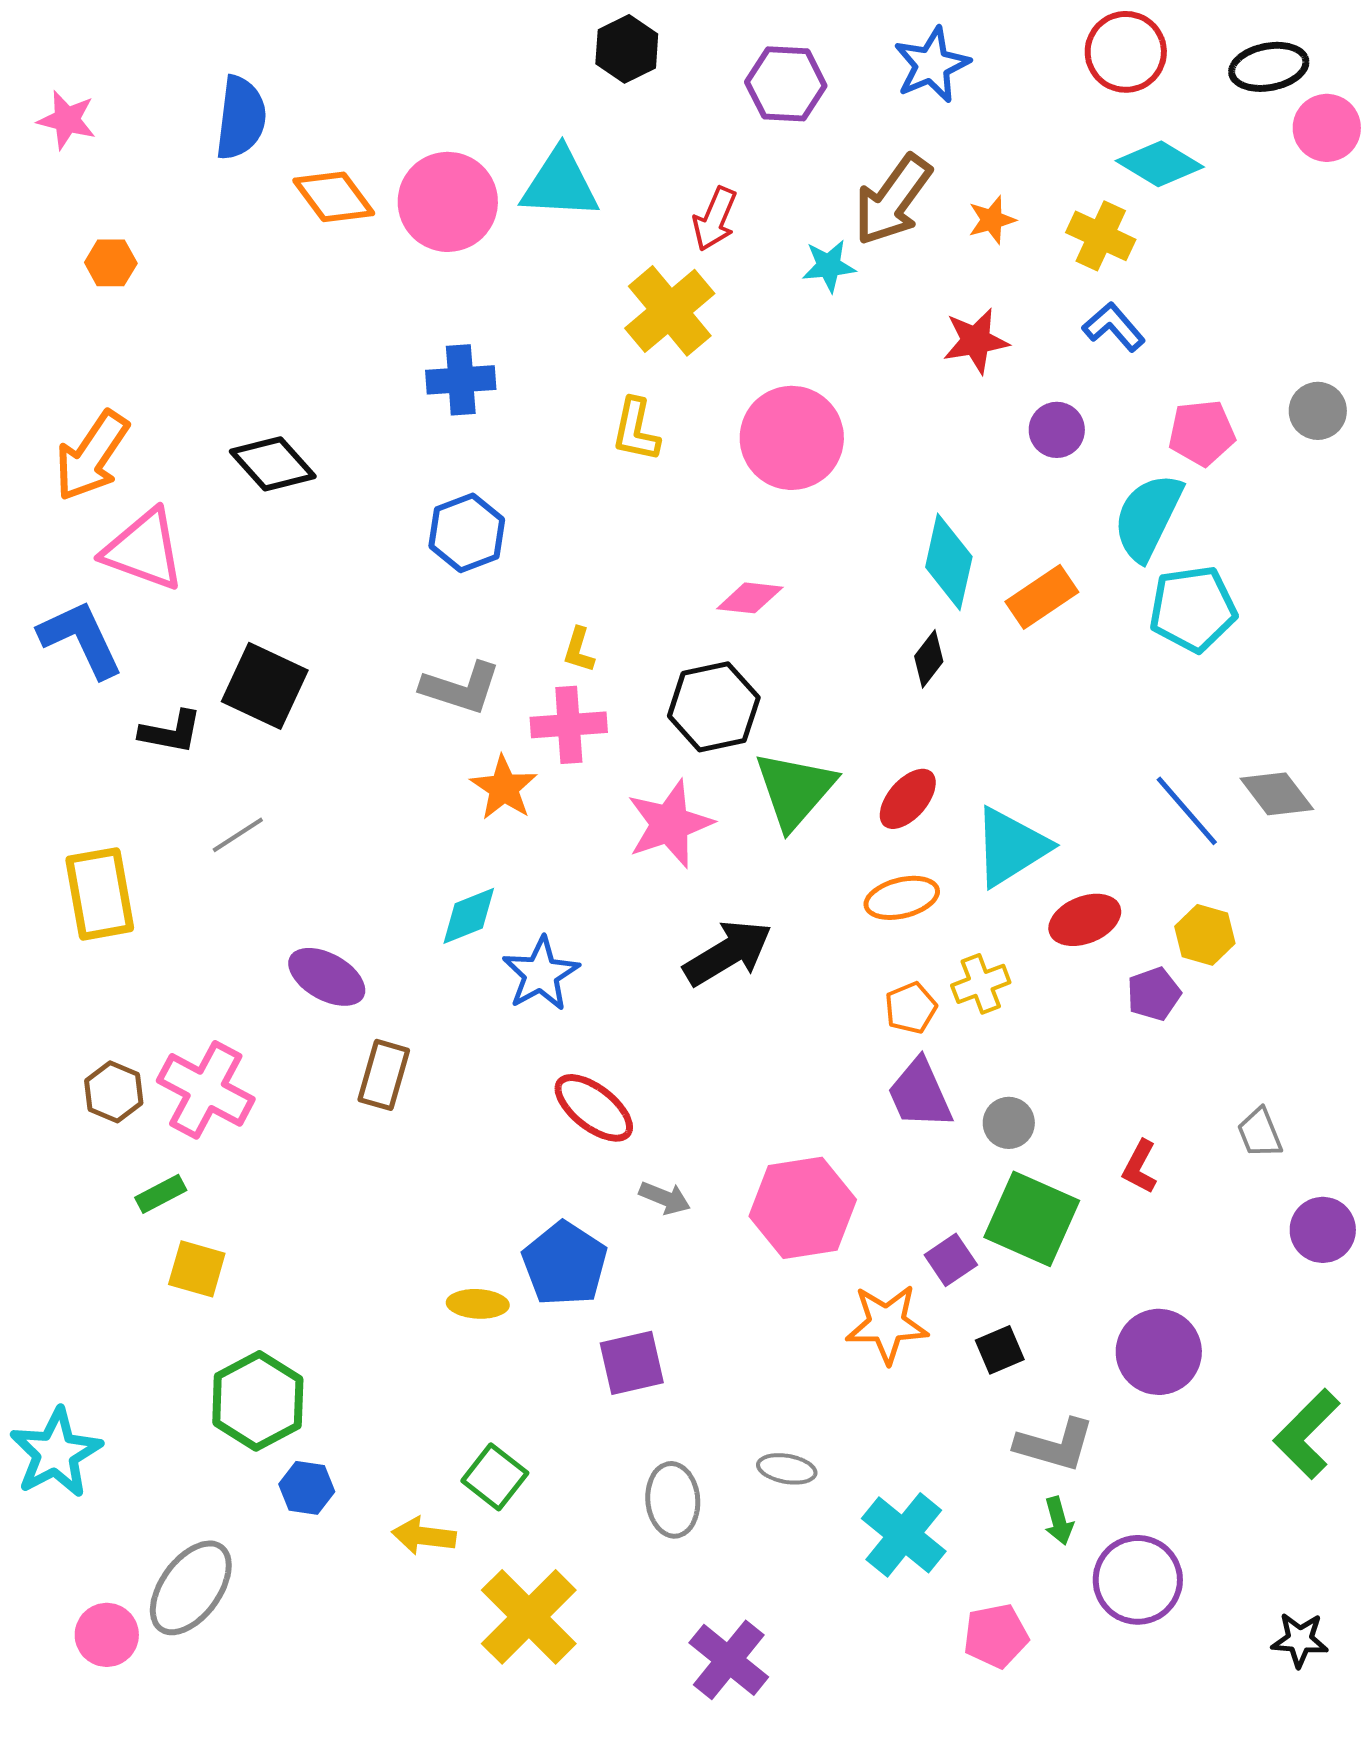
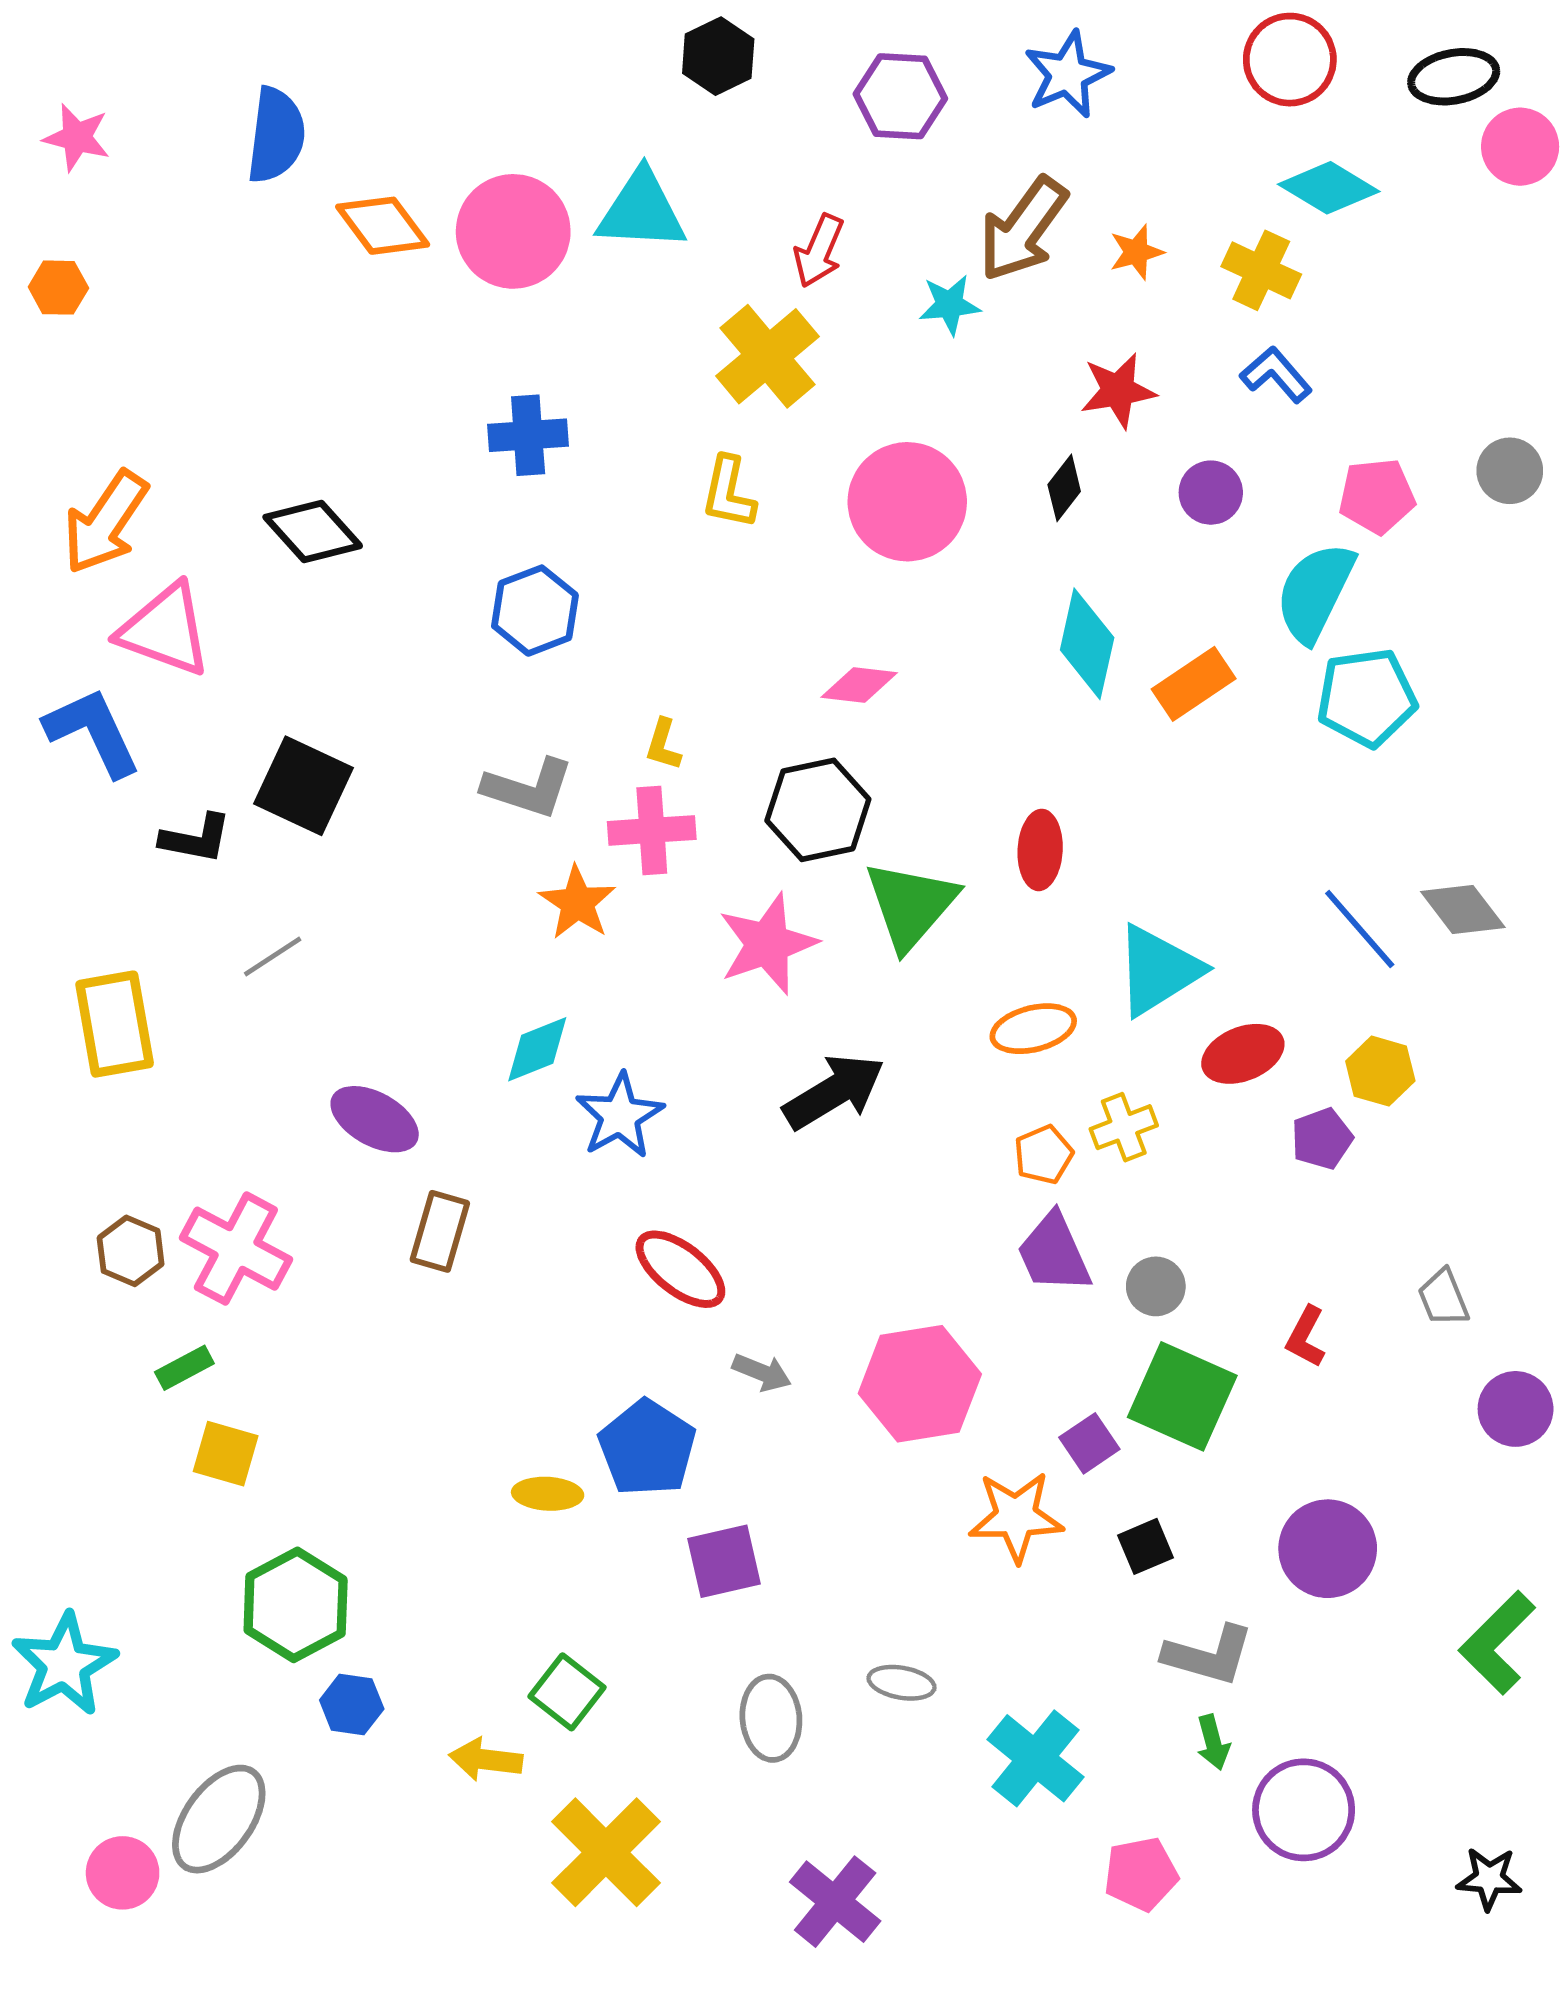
orange hexagon: (111, 263) -> (58, 288), moved
black diamond: (929, 659) -> (1064, 488), moved
red ellipse: (908, 799) -> (1040, 850), moved, turned -38

